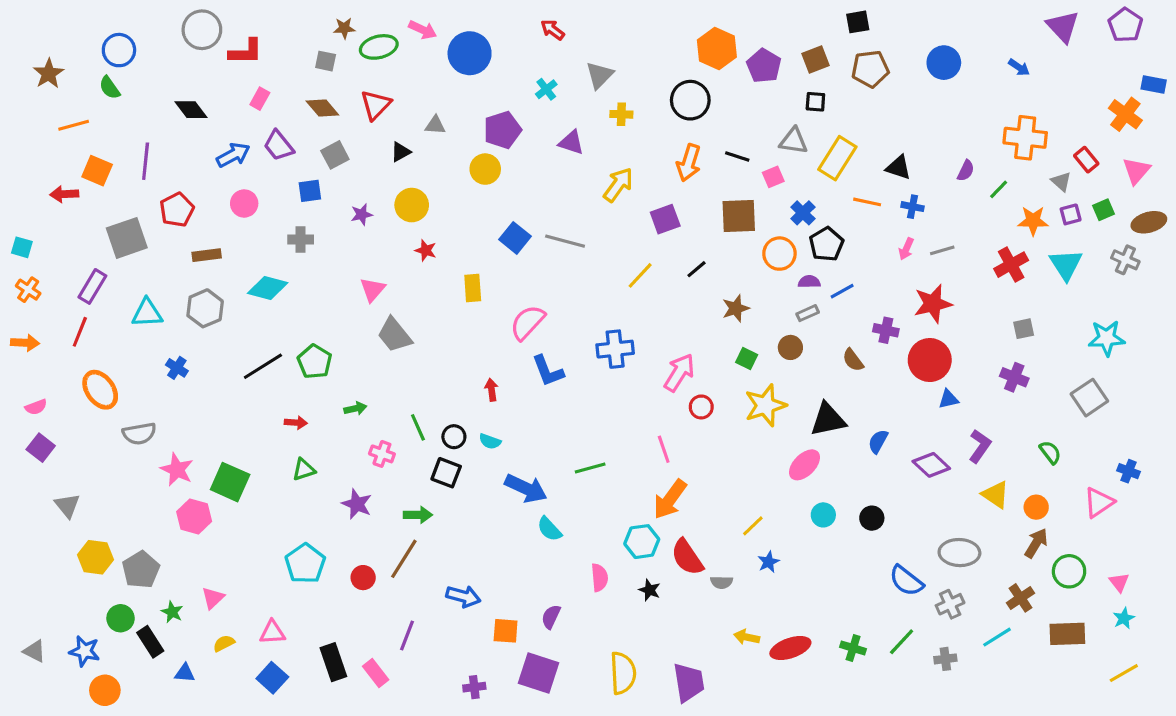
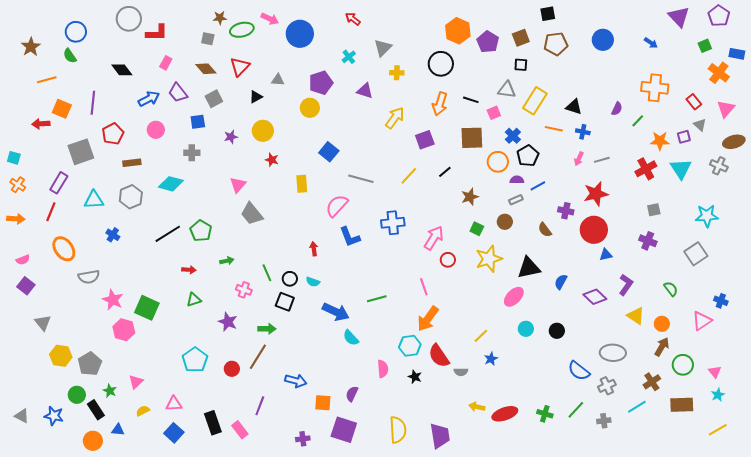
gray triangle: (1061, 182) -> (700, 125), moved
green square: (1103, 210) -> (705, 46), moved
gray line: (565, 241) -> (361, 179), moved
orange circle: (105, 690) -> (93, 441), moved

